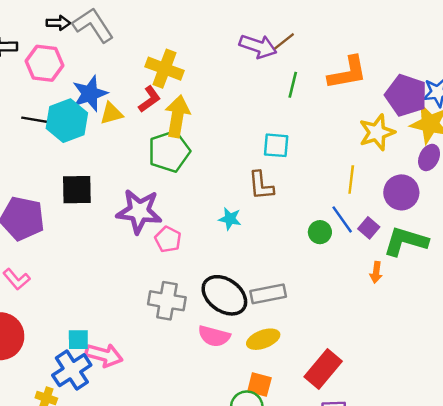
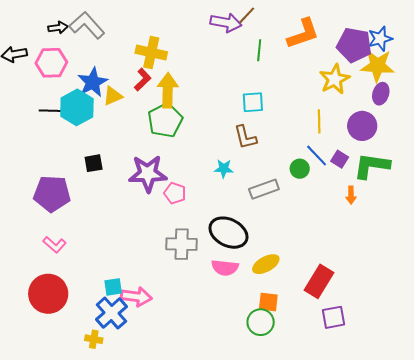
black square: (77, 190) -> (94, 163), size x0.7
gray rectangle: (268, 294) -> (264, 189), moved

